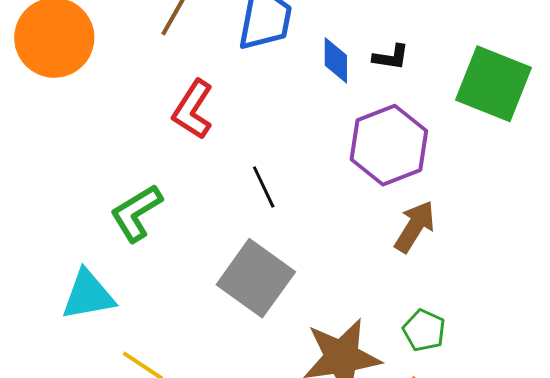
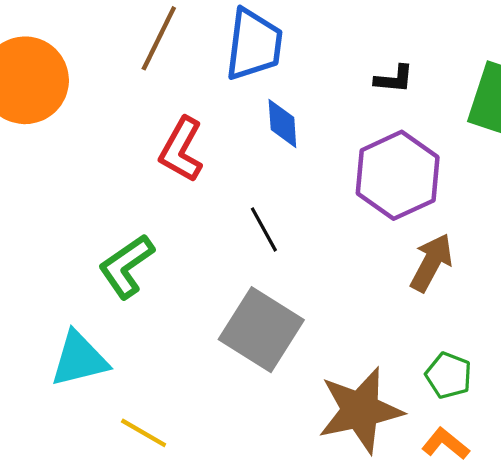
blue diamond: (336, 60) -> (282, 123), moved

